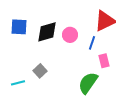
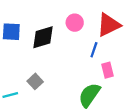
pink circle: (70, 35) -> (75, 23), moved

